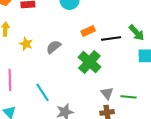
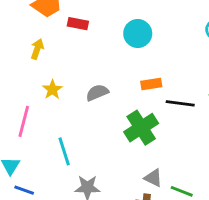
yellow star: (26, 44) -> (52, 90), moved
gray triangle: (107, 93) -> (153, 178), turned -40

